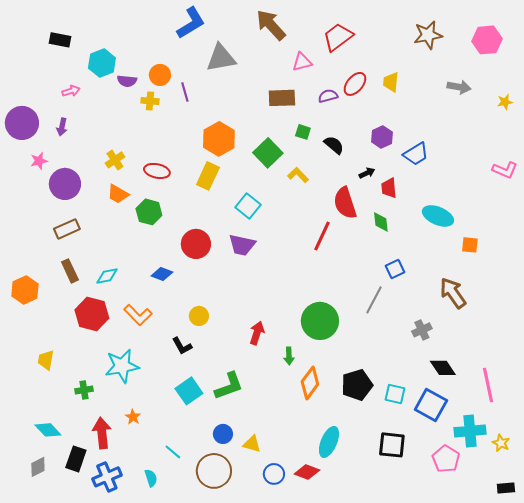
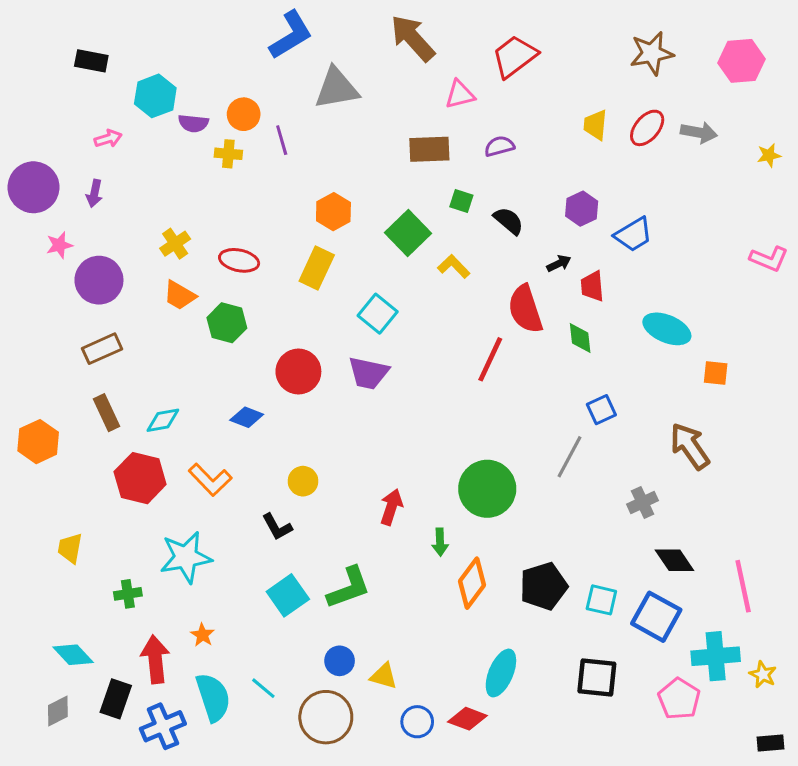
red ellipse: (355, 84) -> (647, 128), moved
orange hexagon: (219, 139) -> (333, 212), size x0.7
cyan semicircle: (151, 478) -> (213, 697), moved, size x1.8

